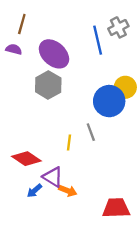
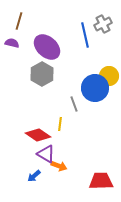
gray line: (91, 132) -> (74, 104), moved
red diamond: (26, 159) -> (38, 135), moved
blue arrow: (34, 191) -> (34, 176), moved

